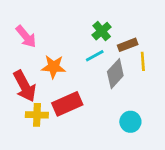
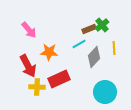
green cross: (102, 31) -> (102, 25), moved
brown rectangle: (128, 45) -> (89, 29), moved
cyan circle: (130, 122) -> (105, 92), size x1.5

